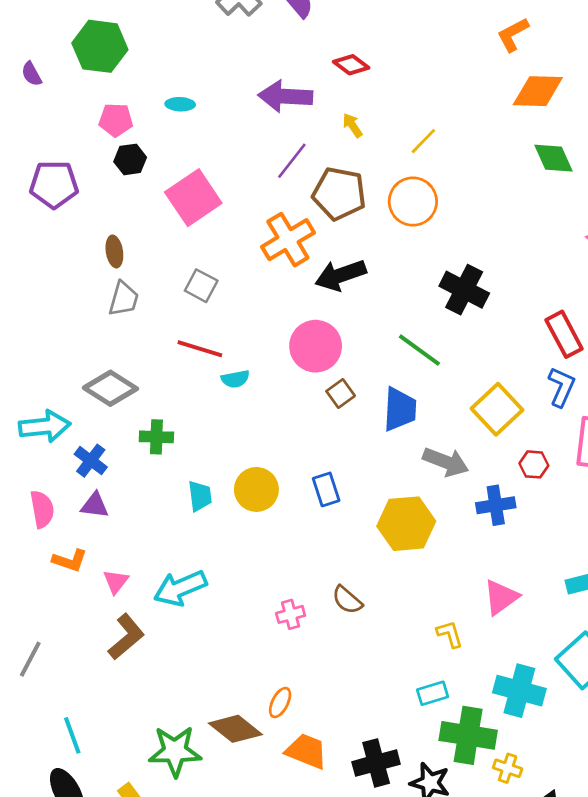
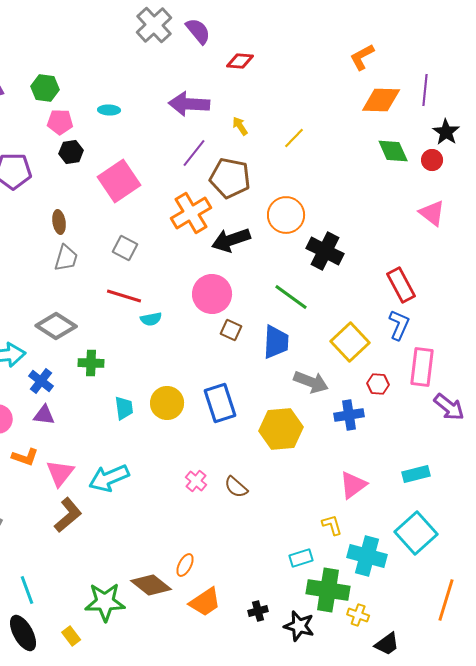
green hexagon: (100, 46) -> (45, 88), moved, size x0.7
red diamond: (351, 65) -> (240, 61), moved, turned -32
orange circle: (413, 202) -> (286, 215), moved
brown square: (341, 393) -> (231, 330), turned -30
blue rectangle: (326, 489) -> (220, 403), size x1.5
pink triangle: (116, 582) -> (60, 473), size x1.4
pink cross: (291, 614) -> (196, 481), moved, turned -35
yellow L-shape: (450, 634) -> (332, 525), moved
orange trapezoid: (306, 751) -> (205, 602), turned 124
black cross: (376, 763) -> (258, 611), size x0.6

